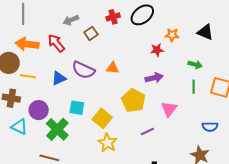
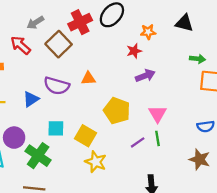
red cross: (113, 17) -> (80, 22), size x1.5
gray arrow: (71, 20) -> (35, 23), moved
brown square: (91, 33) -> (59, 44), size x1.6
red arrow: (56, 43) -> (21, 45), moved
green arrow: (195, 65) -> (197, 59), moved
purple arrow: (154, 78) -> (145, 76), moved
green line: (194, 87) -> (157, 138), moved

